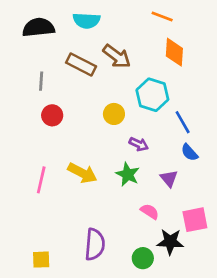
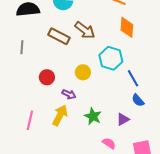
gray line: (41, 81) -> (22, 47), moved
red circle: (52, 115) -> (47, 77), moved
purple arrow: (139, 144) -> (69, 94), moved
yellow arrow: (82, 173) -> (60, 115), turned -90
purple triangle: (169, 179) -> (123, 119), turned 40

